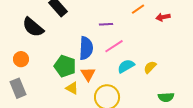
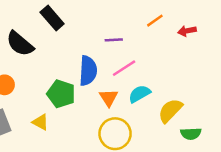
yellow semicircle: (150, 67) -> (170, 111), moved, size x1.5
orange triangle: (88, 74) -> (109, 98), moved
yellow triangle: (72, 88) -> (40, 122), moved

